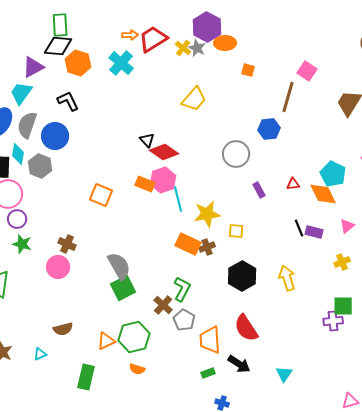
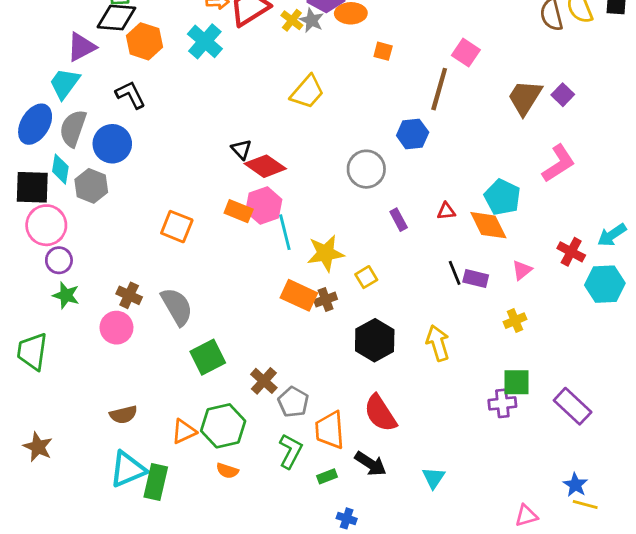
yellow square: (236, 231) -> (366, 277), turned -35
gray semicircle: (119, 266) -> (177, 307), moved
green L-shape: (182, 289) -> (290, 451), moved
cyan triangle: (40, 354) -> (128, 469), moved, size x2.0

